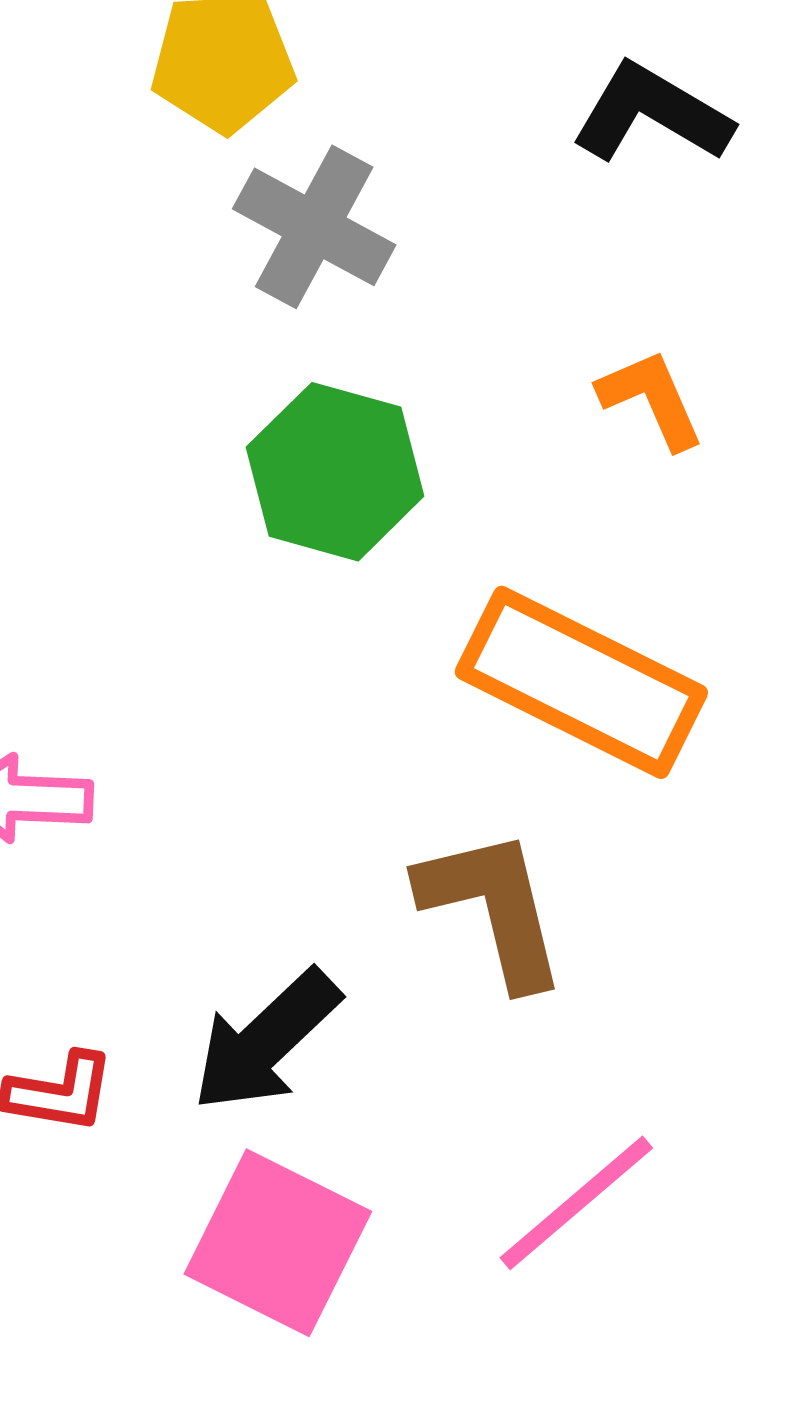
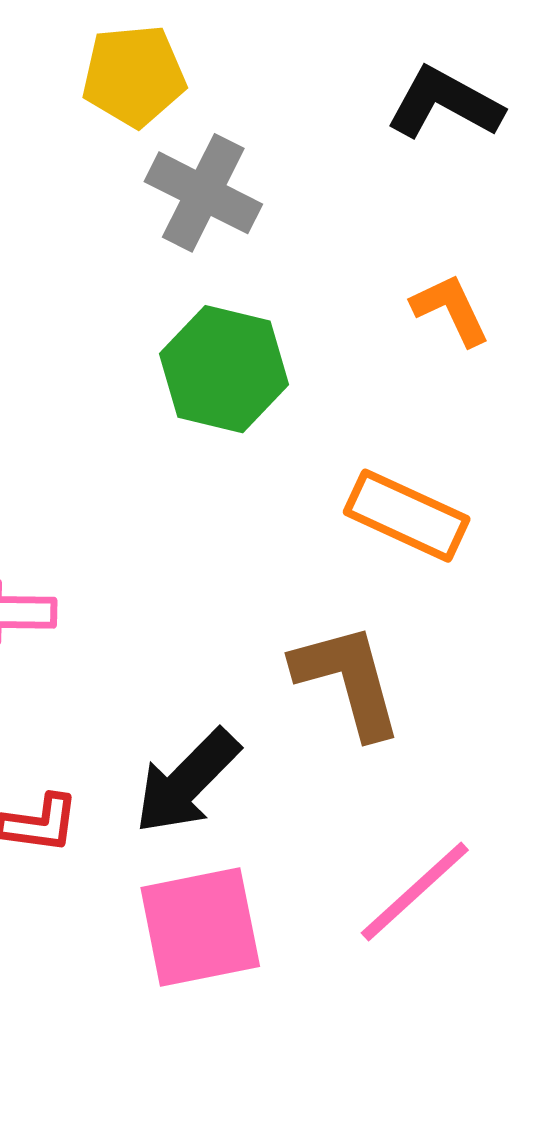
orange rectangle: (581, 682) -> (407, 516), size x0.7
pink square: (278, 1243) -> (200, 927), turned -36

